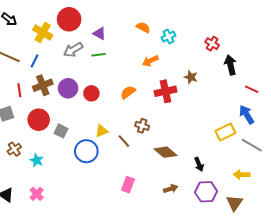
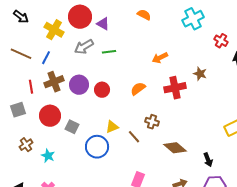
orange semicircle: (143, 27) -> (144, 15), moved
purple triangle: (100, 33) -> (103, 24), moved
cyan cross: (169, 37) -> (193, 19), moved, size x1.5

